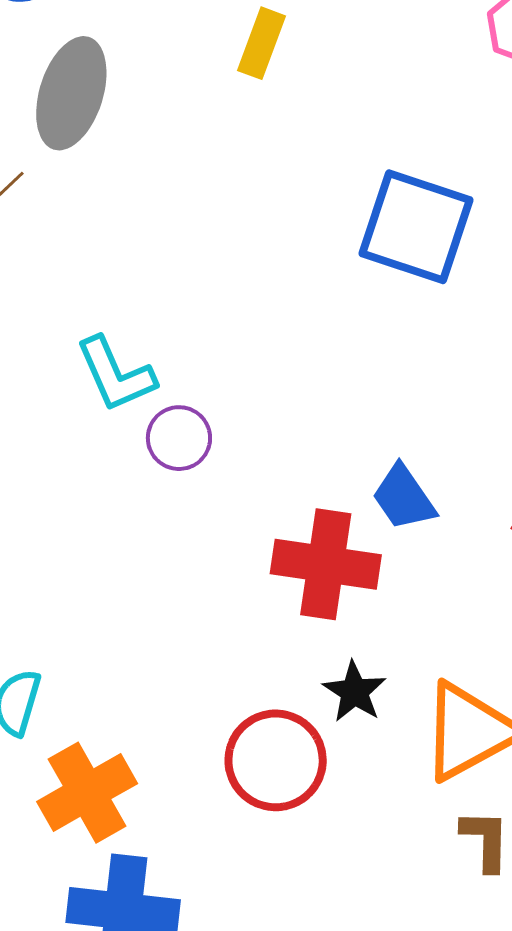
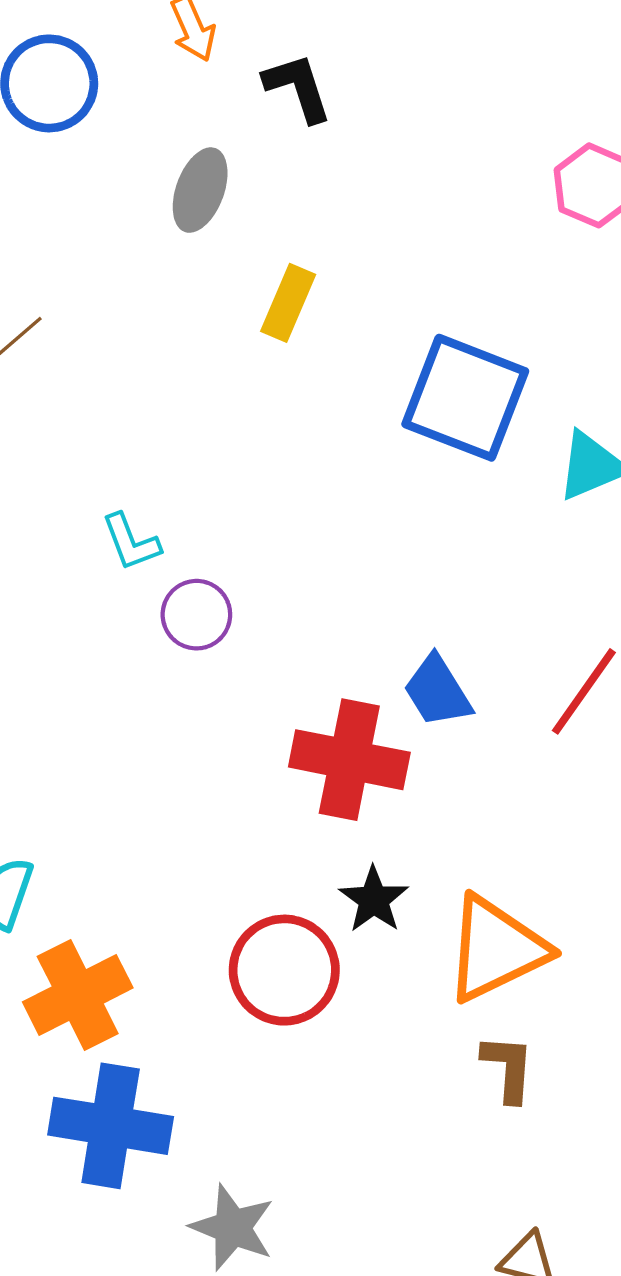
yellow rectangle: (262, 43) -> (288, 303), moved
gray ellipse: (71, 93) -> (200, 190), moved, size x0.7
cyan L-shape: (116, 374) -> (131, 542), size x0.7

